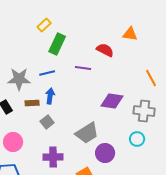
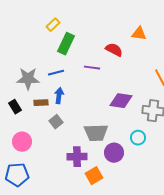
gray trapezoid: (87, 133) -> (96, 133), turned 30
cyan circle: (137, 139) -> (138, 138), moved
purple cross: (53, 157) -> (77, 157), moved

